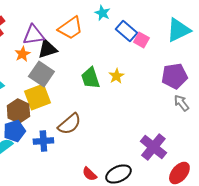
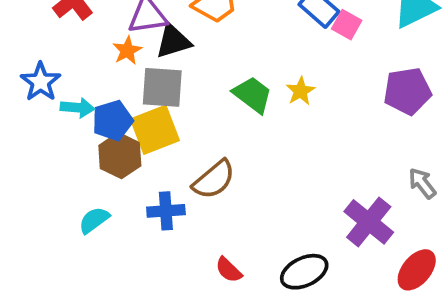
gray square: (41, 74) -> (162, 87), turned -30
green trapezoid: (90, 78) -> (253, 95), turned 145
gray arrow: (181, 103) -> (422, 183), moved
blue pentagon: (14, 131) -> (112, 121), moved
red semicircle: (89, 174) -> (229, 270), moved

